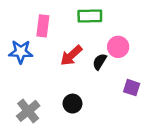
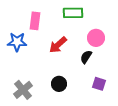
black semicircle: (100, 62) -> (86, 57), moved
purple square: (132, 88) -> (99, 84), moved

